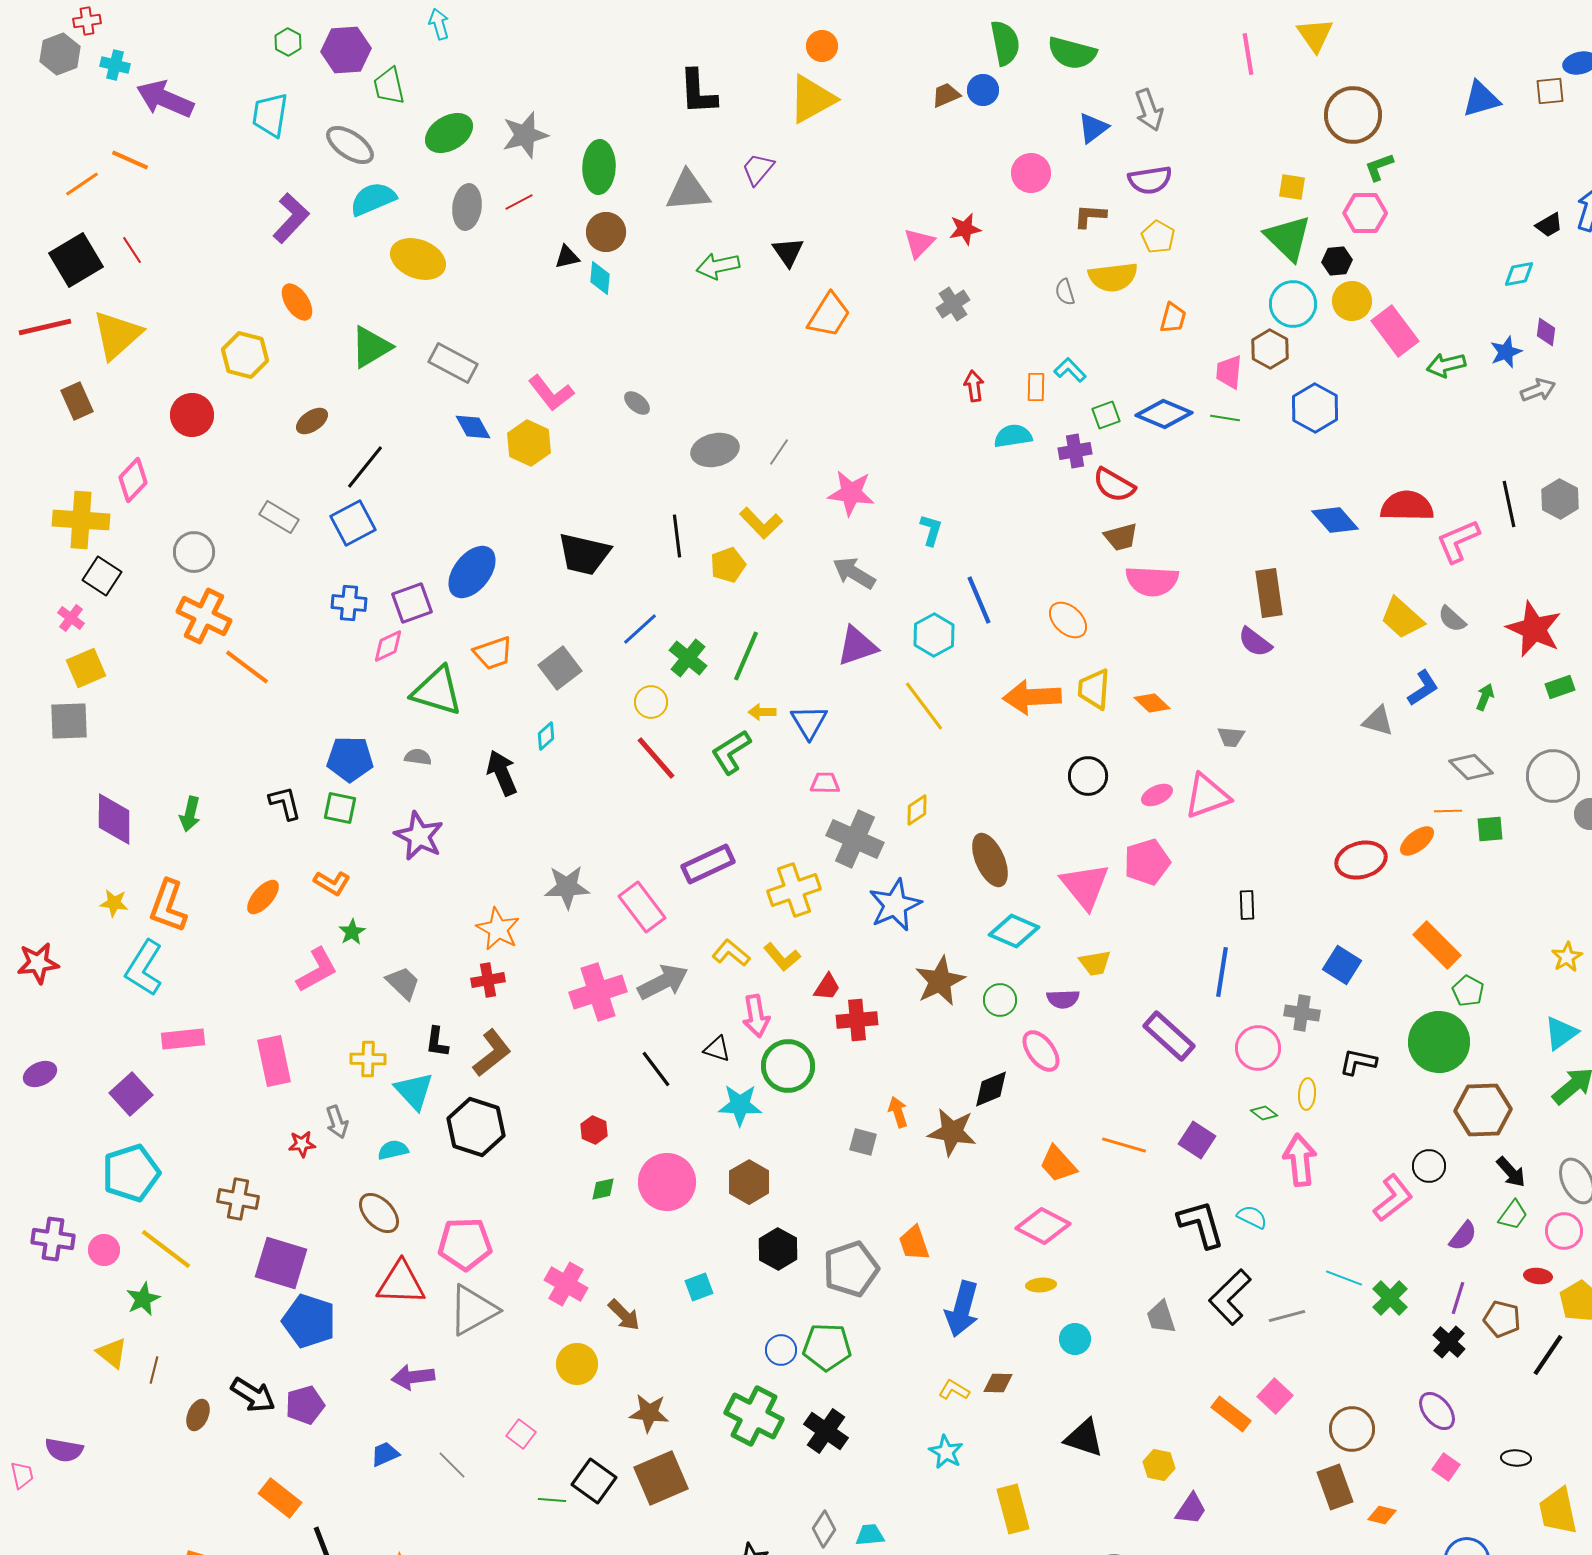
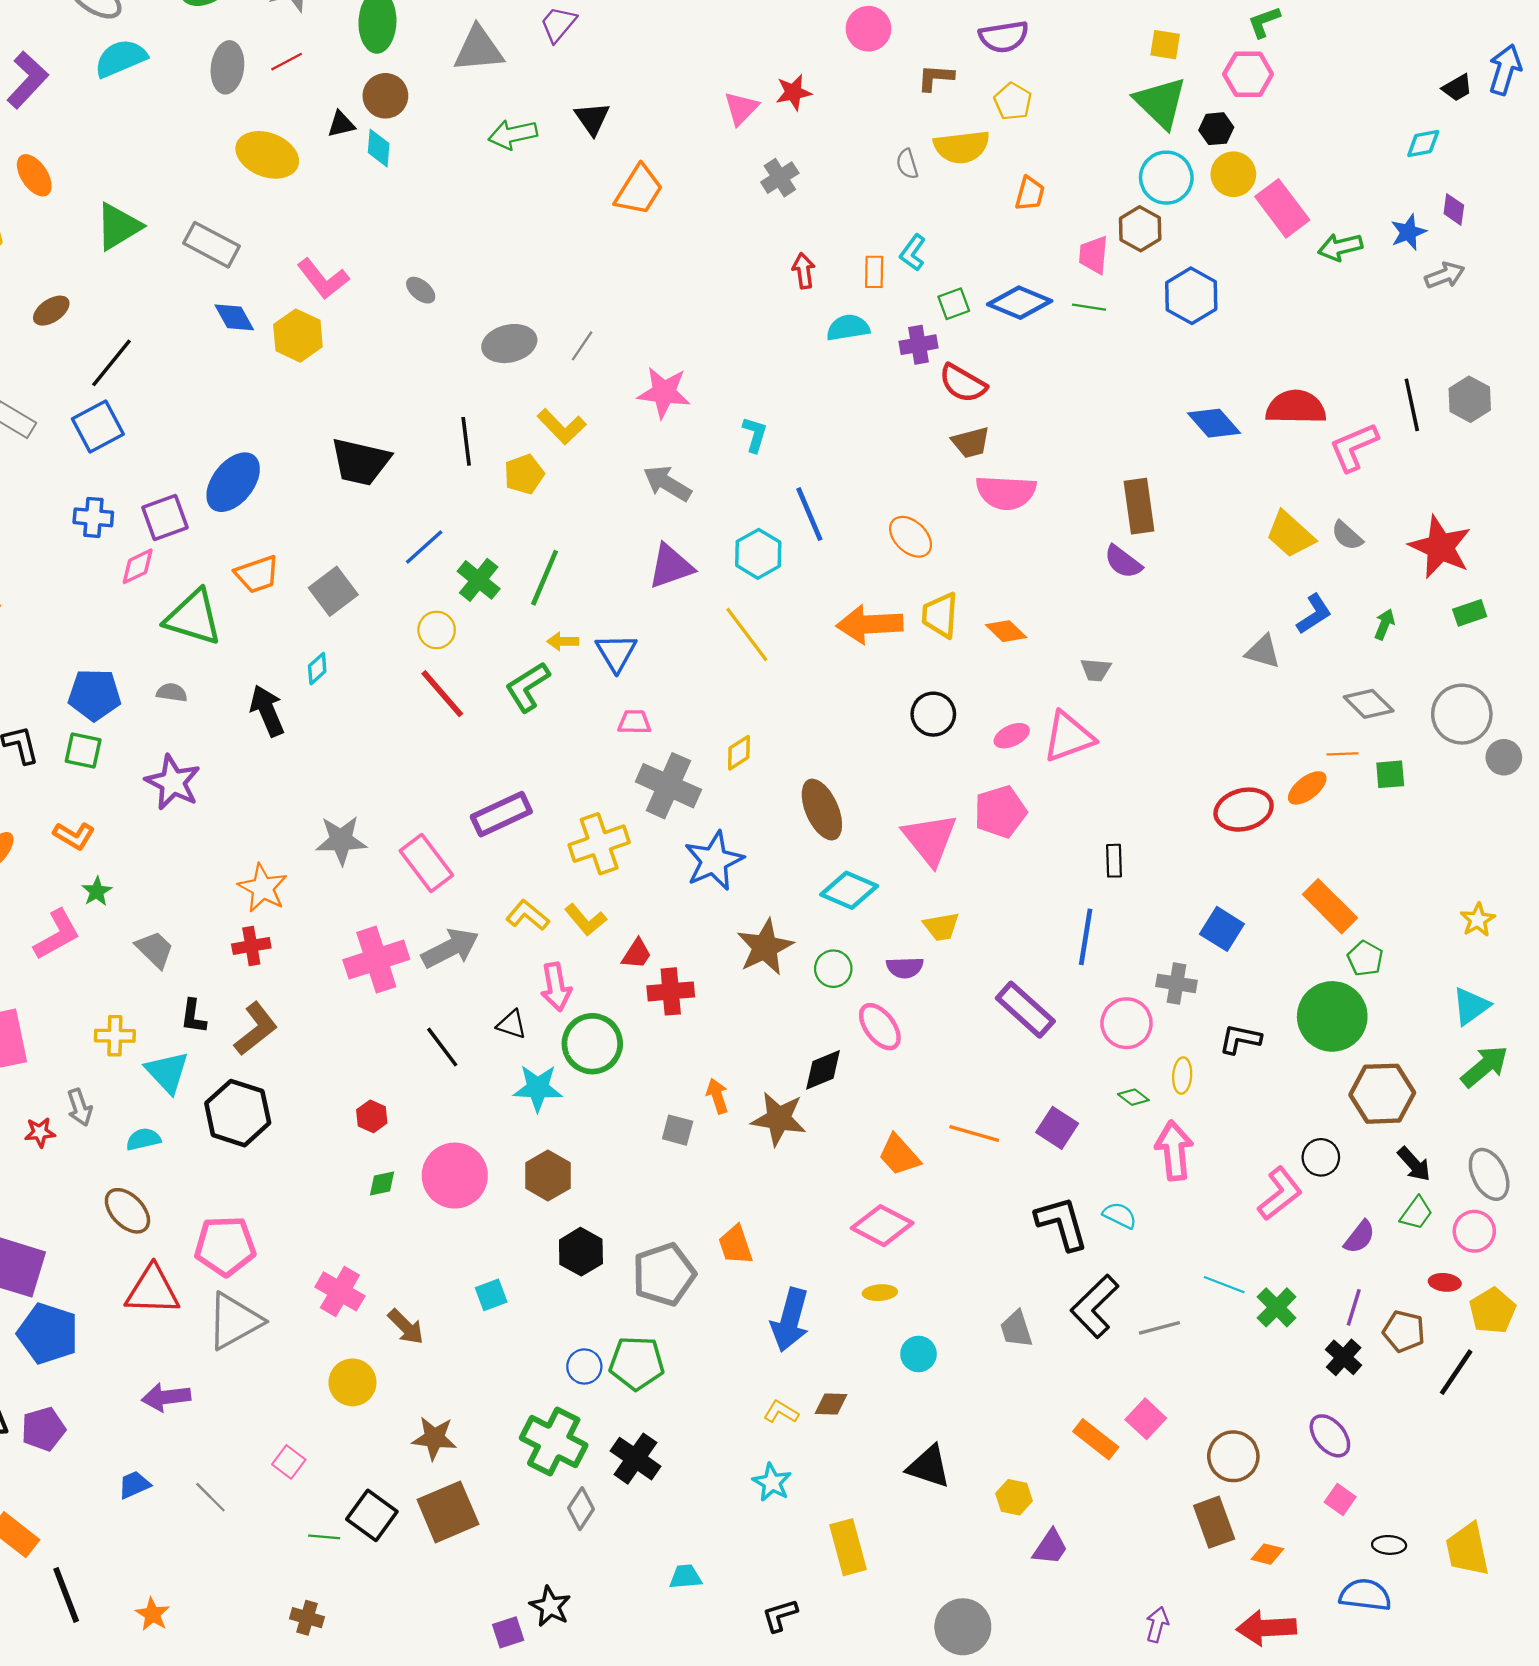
yellow ellipse: (418, 259) -> (267, 155), moved
cyan L-shape: (1070, 370) -> (913, 253), turned -100
black ellipse: (1516, 1458) -> (1389, 1545), moved
gray diamond: (824, 1529) -> (581, 1509), moved

